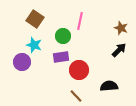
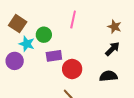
brown square: (35, 19) -> (18, 24), moved
green circle: (63, 36) -> (44, 35), moved
black semicircle: (109, 86) -> (108, 76), moved

